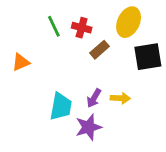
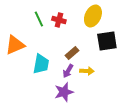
brown rectangle: (100, 50) -> (72, 53), moved
orange triangle: (21, 62) -> (15, 45), size x1.5
cyan trapezoid: (61, 106) -> (41, 64), moved

